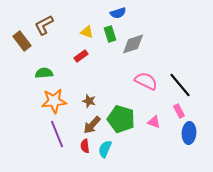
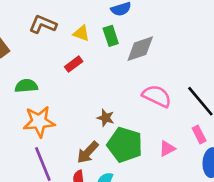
brown L-shape: (44, 25) -> (43, 24), moved, turned 50
brown star: (89, 101) -> (106, 118), moved
pink triangle: (154, 122) -> (167, 149), turned -48

